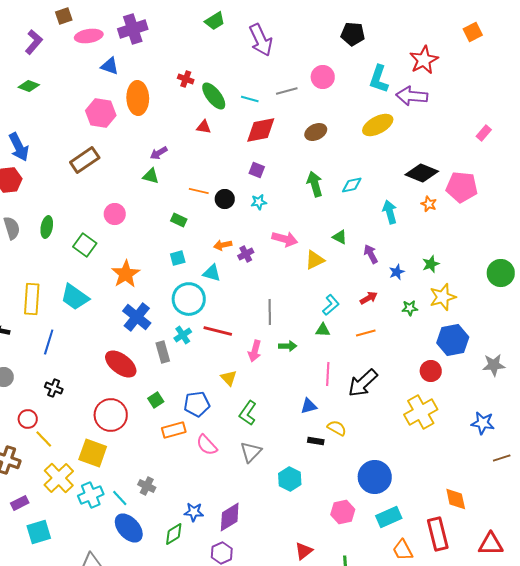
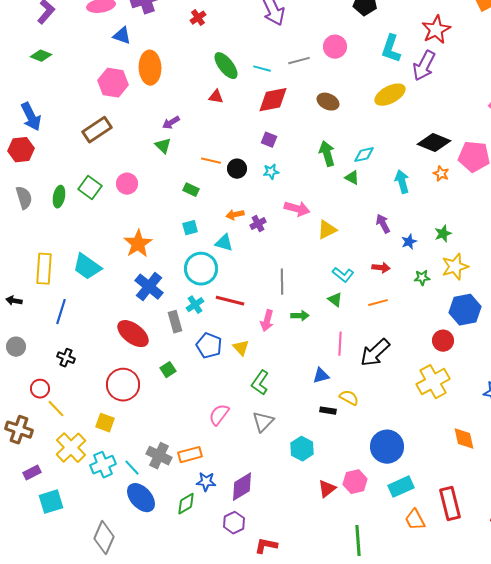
red cross: (186, 79) -> (198, 18), moved, turned 35
purple arrow: (412, 96) -> (424, 66), turned -68
brown ellipse: (316, 132) -> (328, 102), turned 50
green triangle: (151, 176) -> (163, 146), turned 30
green triangle: (340, 237) -> (352, 178), moved
green square: (85, 245) -> (90, 188), moved
red arrow: (369, 298) -> (381, 268), turned 36
cyan L-shape: (331, 305) -> (343, 275), turned 80
green triangle: (323, 330) -> (335, 300), turned 35
blue pentagon: (197, 404) -> (209, 346), moved, turned 30
orange rectangle: (174, 430) -> (190, 455), moved
pink semicircle: (207, 445) -> (219, 415), turned 80
yellow square: (93, 453) -> (105, 423), size x0.7
gray cross: (147, 486) -> (159, 456), size x1.4
orange diamond: (456, 499) -> (464, 439), moved
red triangle: (304, 551) -> (327, 489), moved

